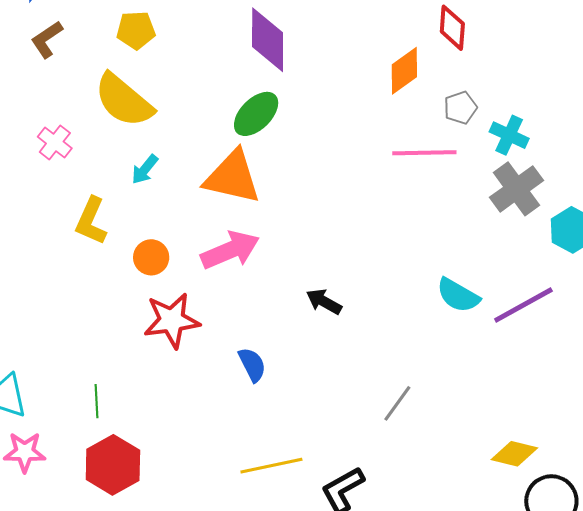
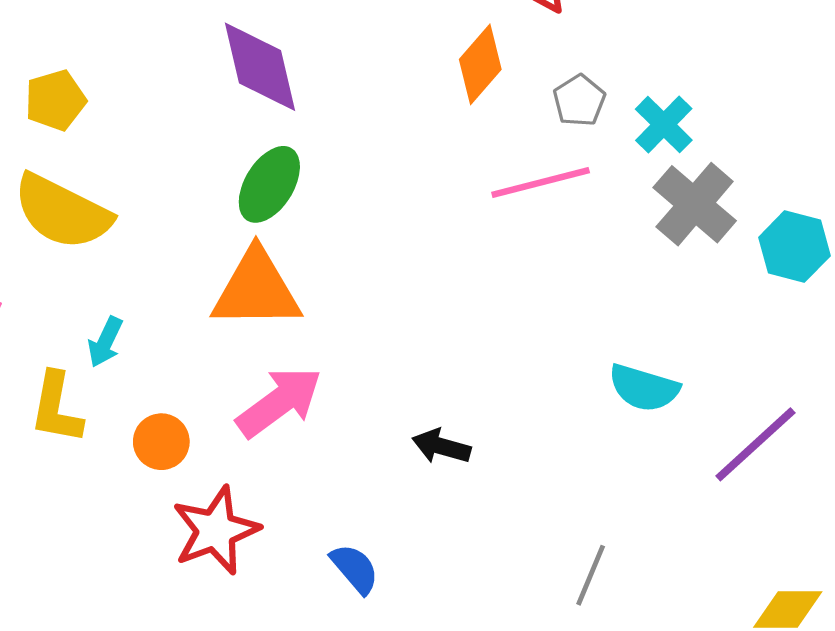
cyan cross: (509, 135) -> (664, 125), turned 33
cyan arrow: (145, 169) -> (105, 342), moved
purple line: (523, 305) -> (755, 444), moved

